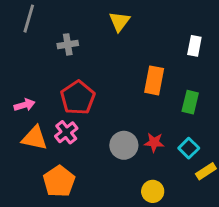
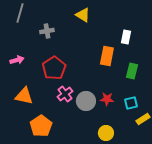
yellow triangle: (120, 21) -> (83, 15), turned -35
white rectangle: (194, 46) -> (126, 37), moved
pink arrow: (24, 105) -> (17, 60), moved
pink cross: (66, 132) -> (65, 94), moved
cyan square: (189, 148) -> (131, 103), turned 32

